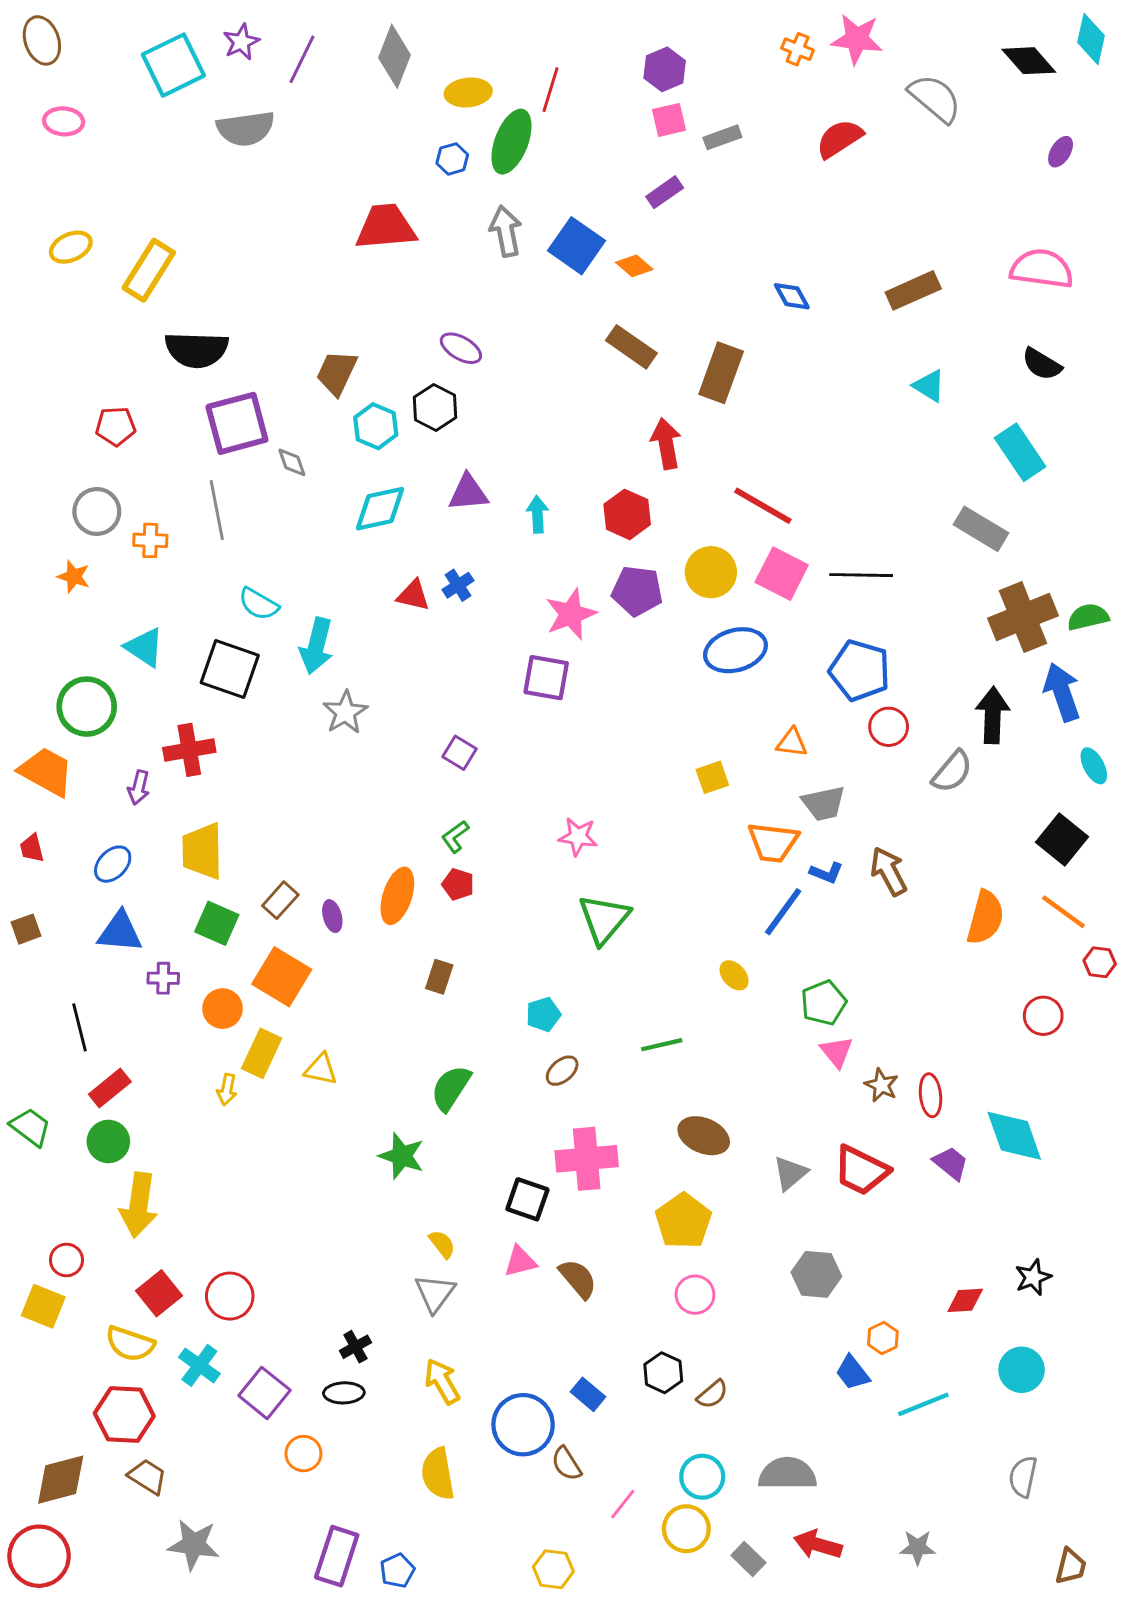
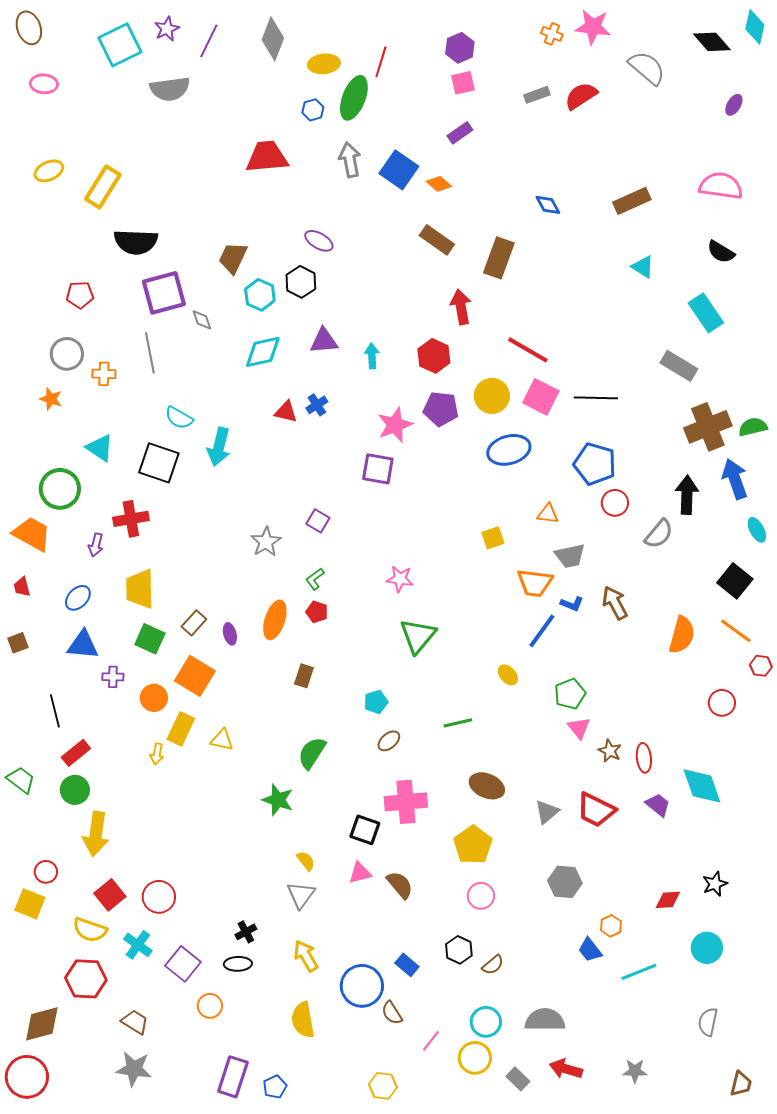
gray rectangle: (722, 137) -> (537, 95), moved
gray star: (345, 712) -> (266, 542), moved
brown trapezoid: (147, 1477) -> (135, 1022), moved

